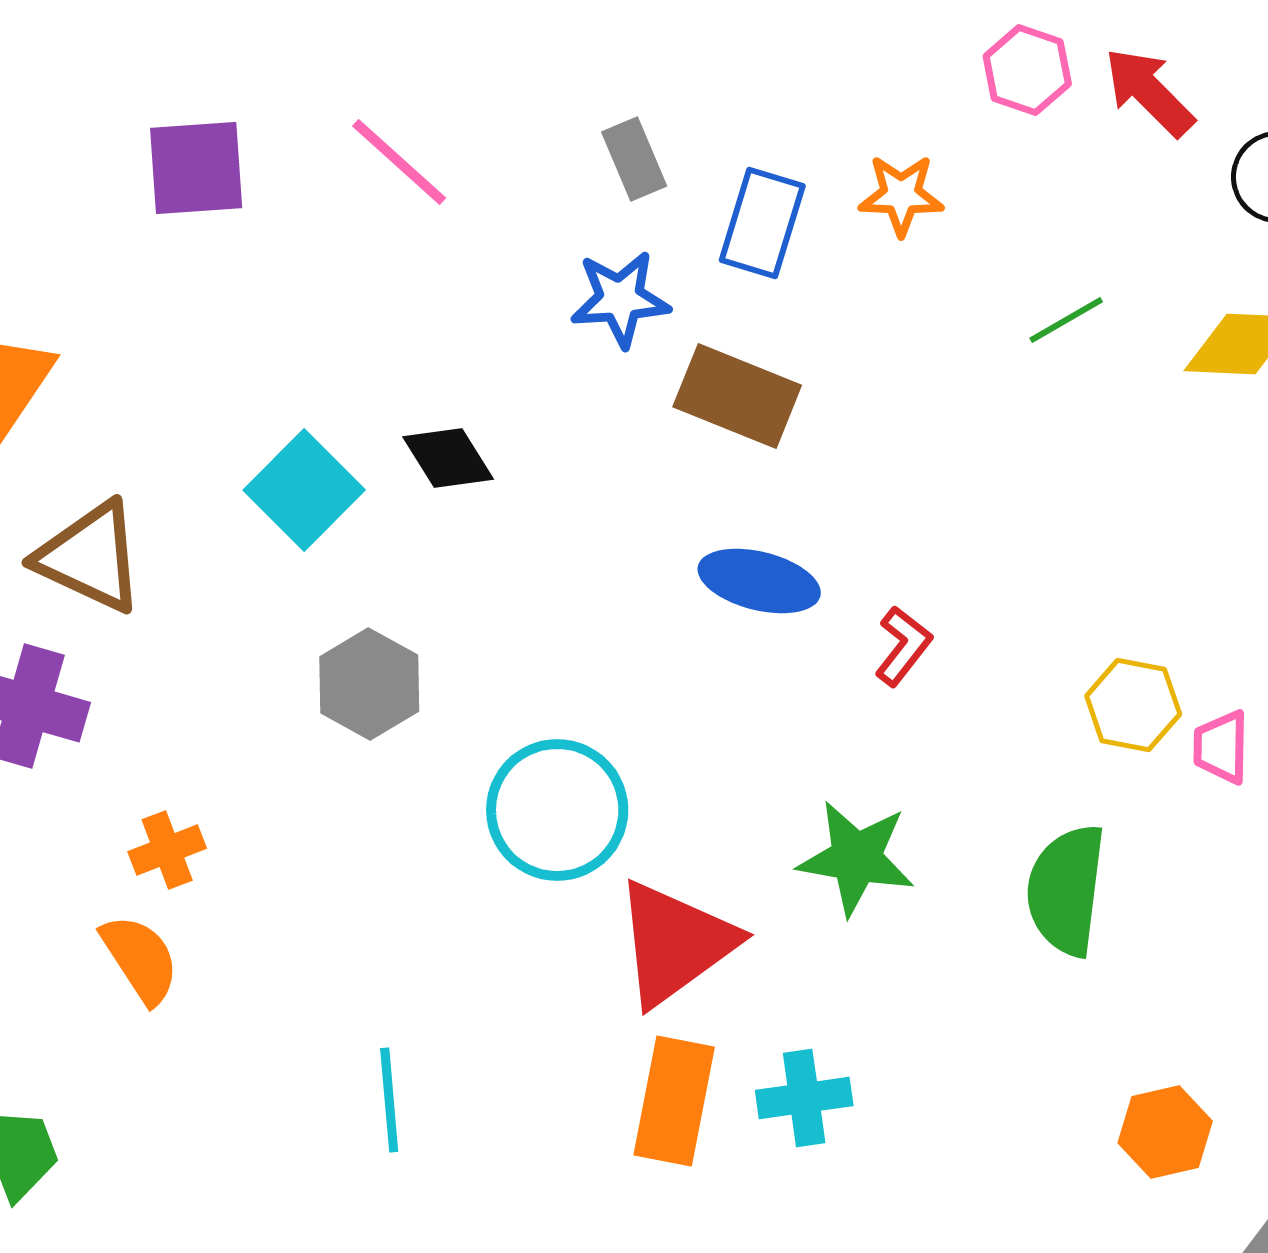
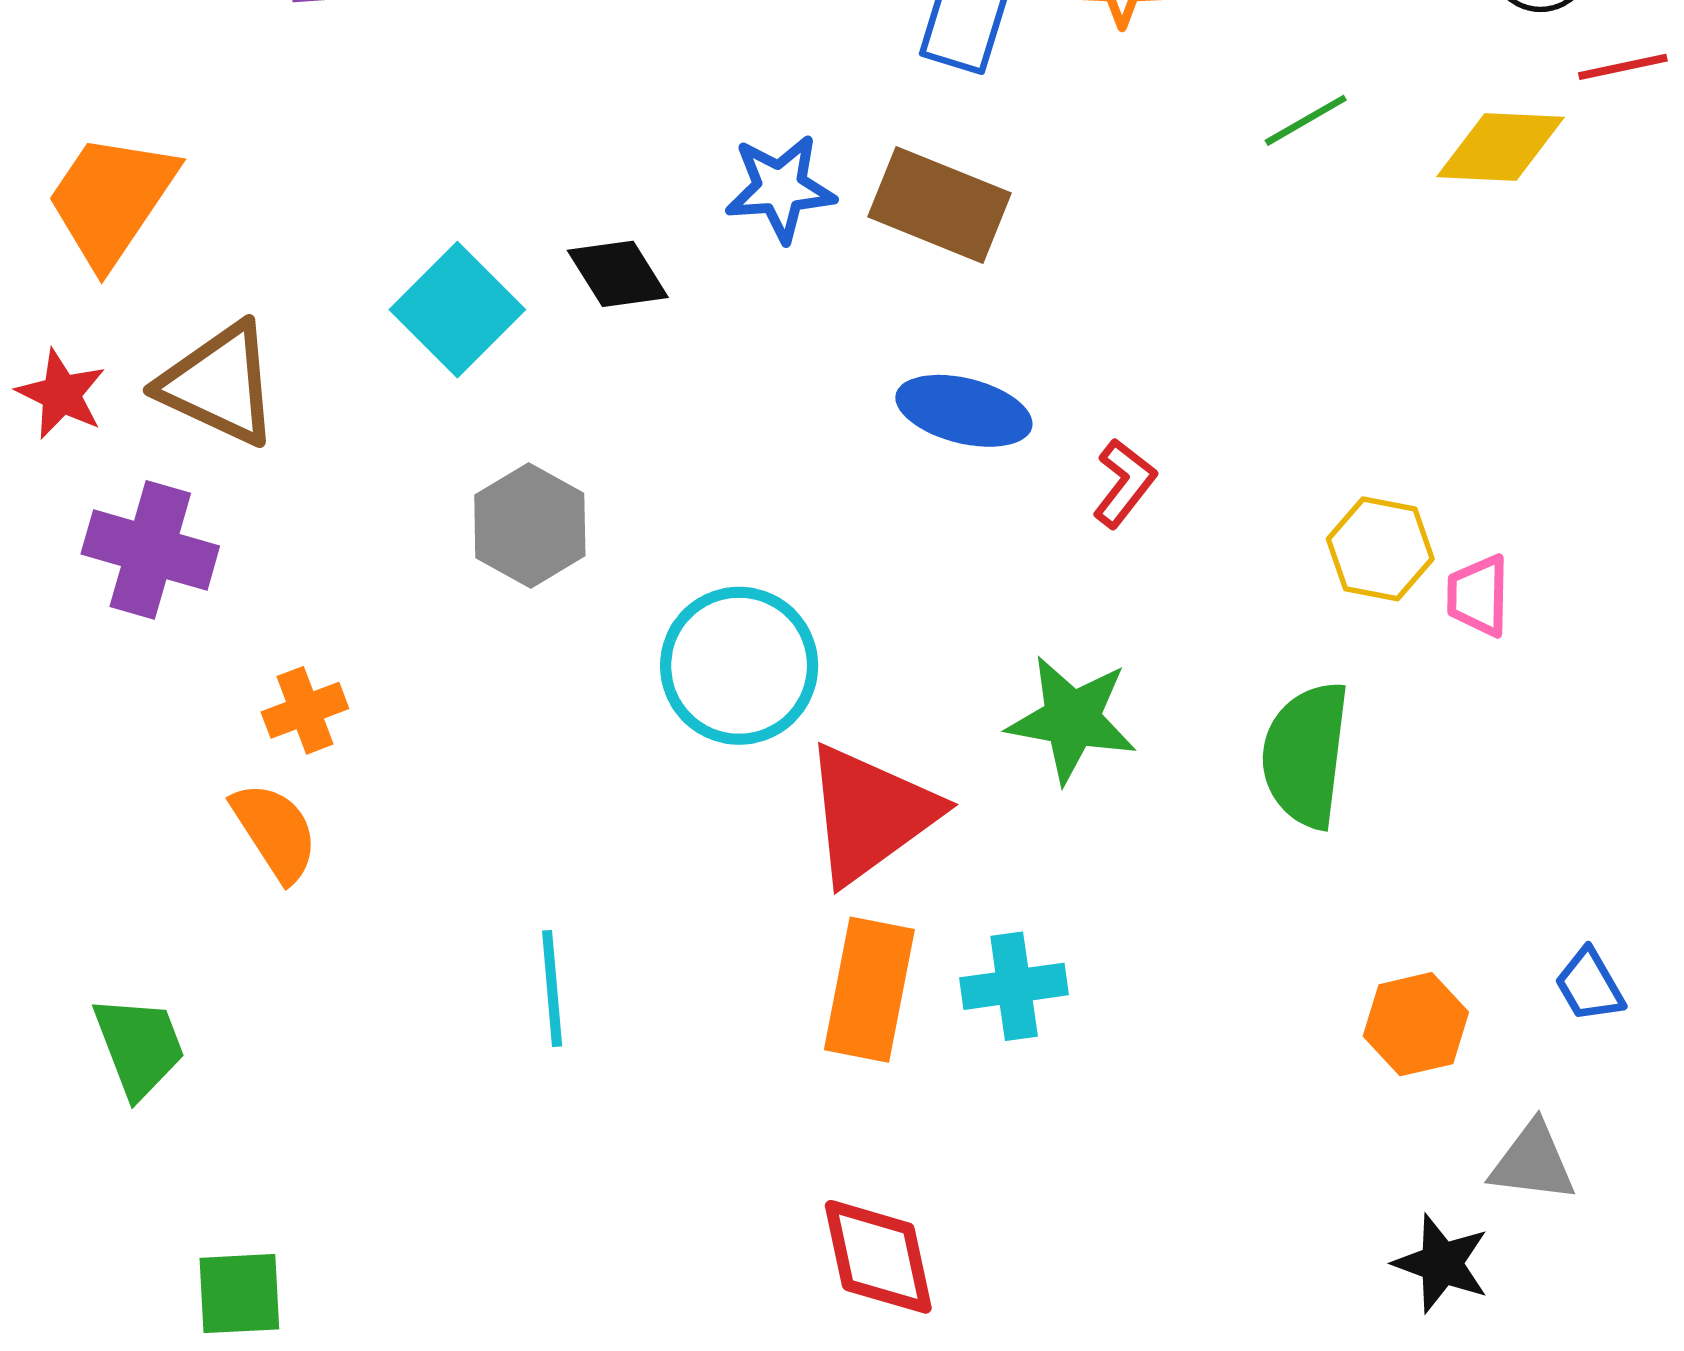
blue star: (620, 299) -> (780, 188), moved

